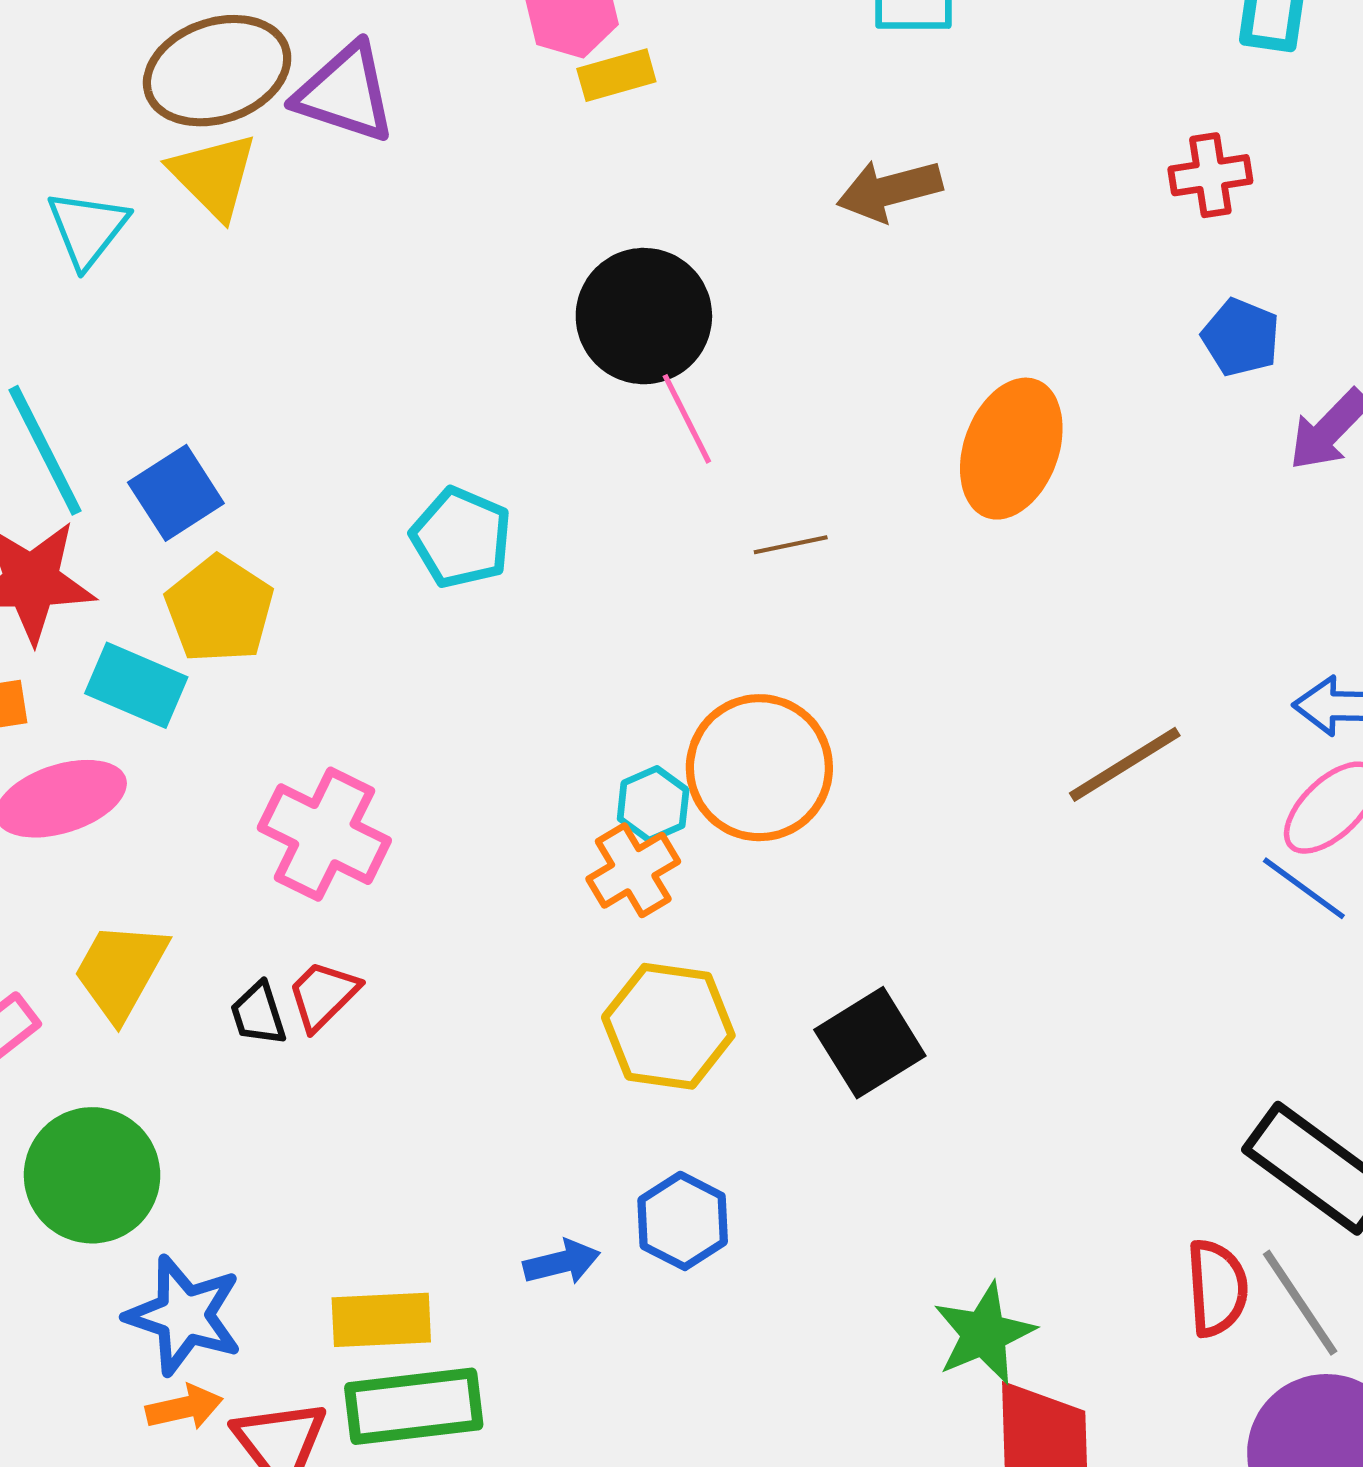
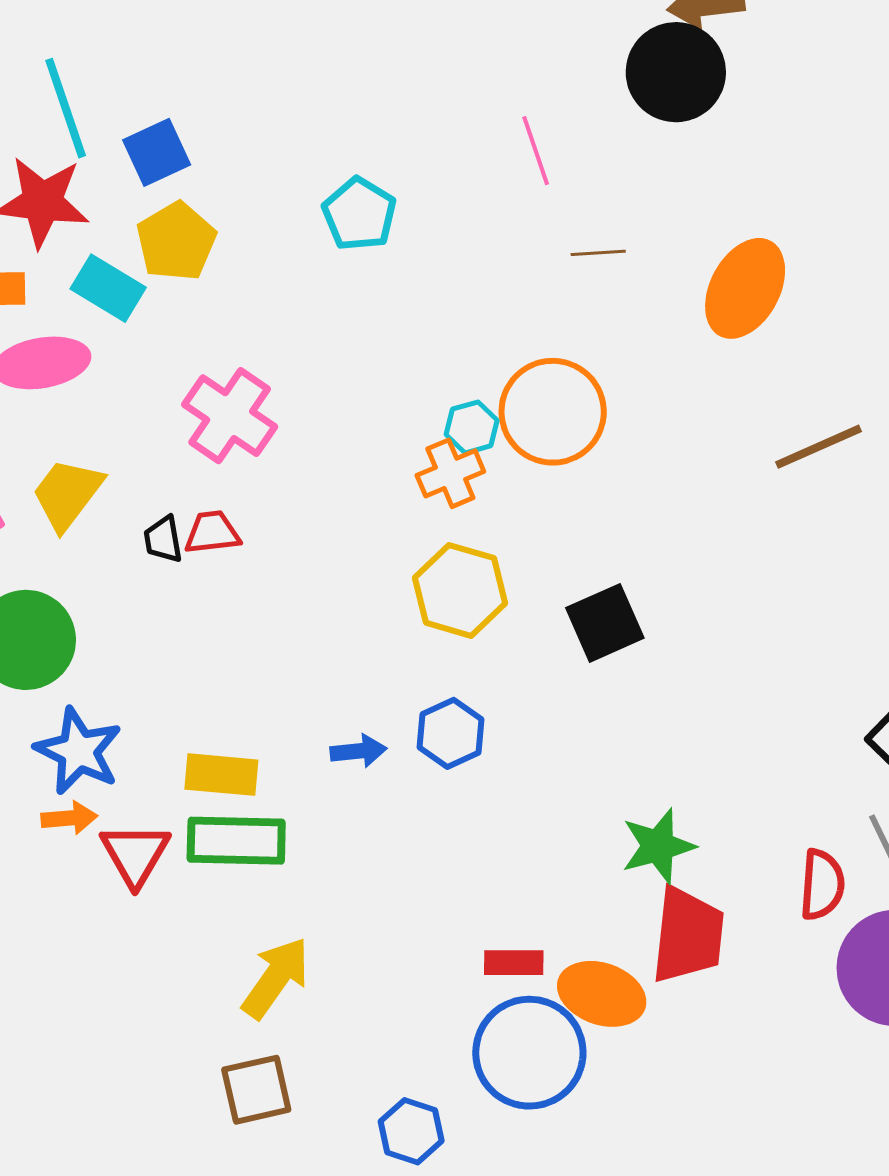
black circle: (644, 316) -> (676, 72), moved
orange ellipse: (1011, 449) -> (745, 288), moved
red trapezoid: (323, 995) -> (212, 533), turned 30
red semicircle: (1217, 1288) -> (822, 885), moved

